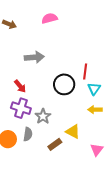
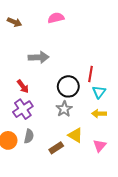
purple cross: (21, 108) -> (23, 109), turned 36
gray star: (43, 116) -> (64, 109), moved
pink triangle: (97, 150) -> (100, 146), moved

